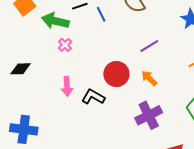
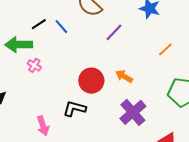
purple line: (149, 46) -> (114, 32), moved
pink arrow: (67, 86) -> (43, 126), moved

